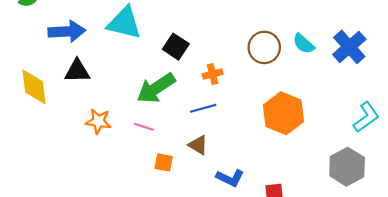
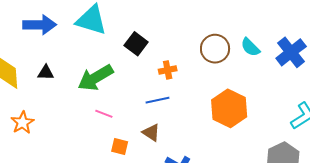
black triangle: (77, 71) -> (46, 73), moved, size x0.7
green arrow: (156, 88) -> (95, 78), moved
orange star: (98, 121) -> (23, 123), moved, turned 30

